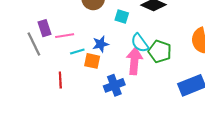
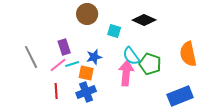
purple rectangle: (44, 28) -> (64, 47), moved
pink line: (65, 36) -> (58, 65), moved, turned -30
blue cross: (114, 85) -> (86, 92), moved

